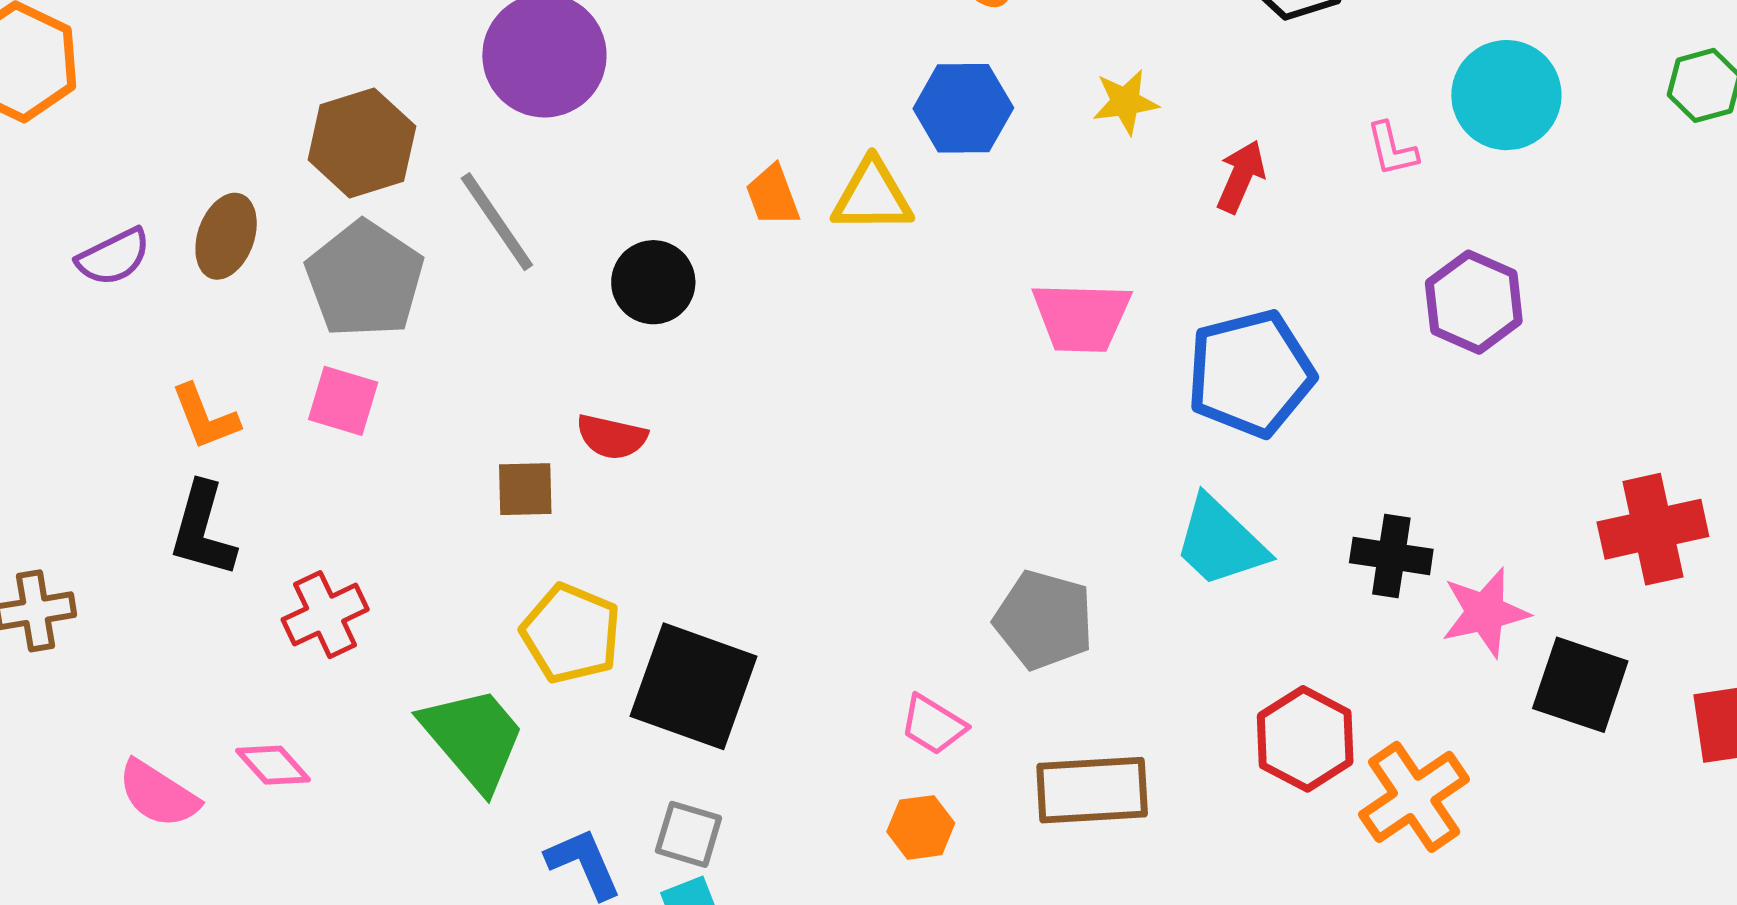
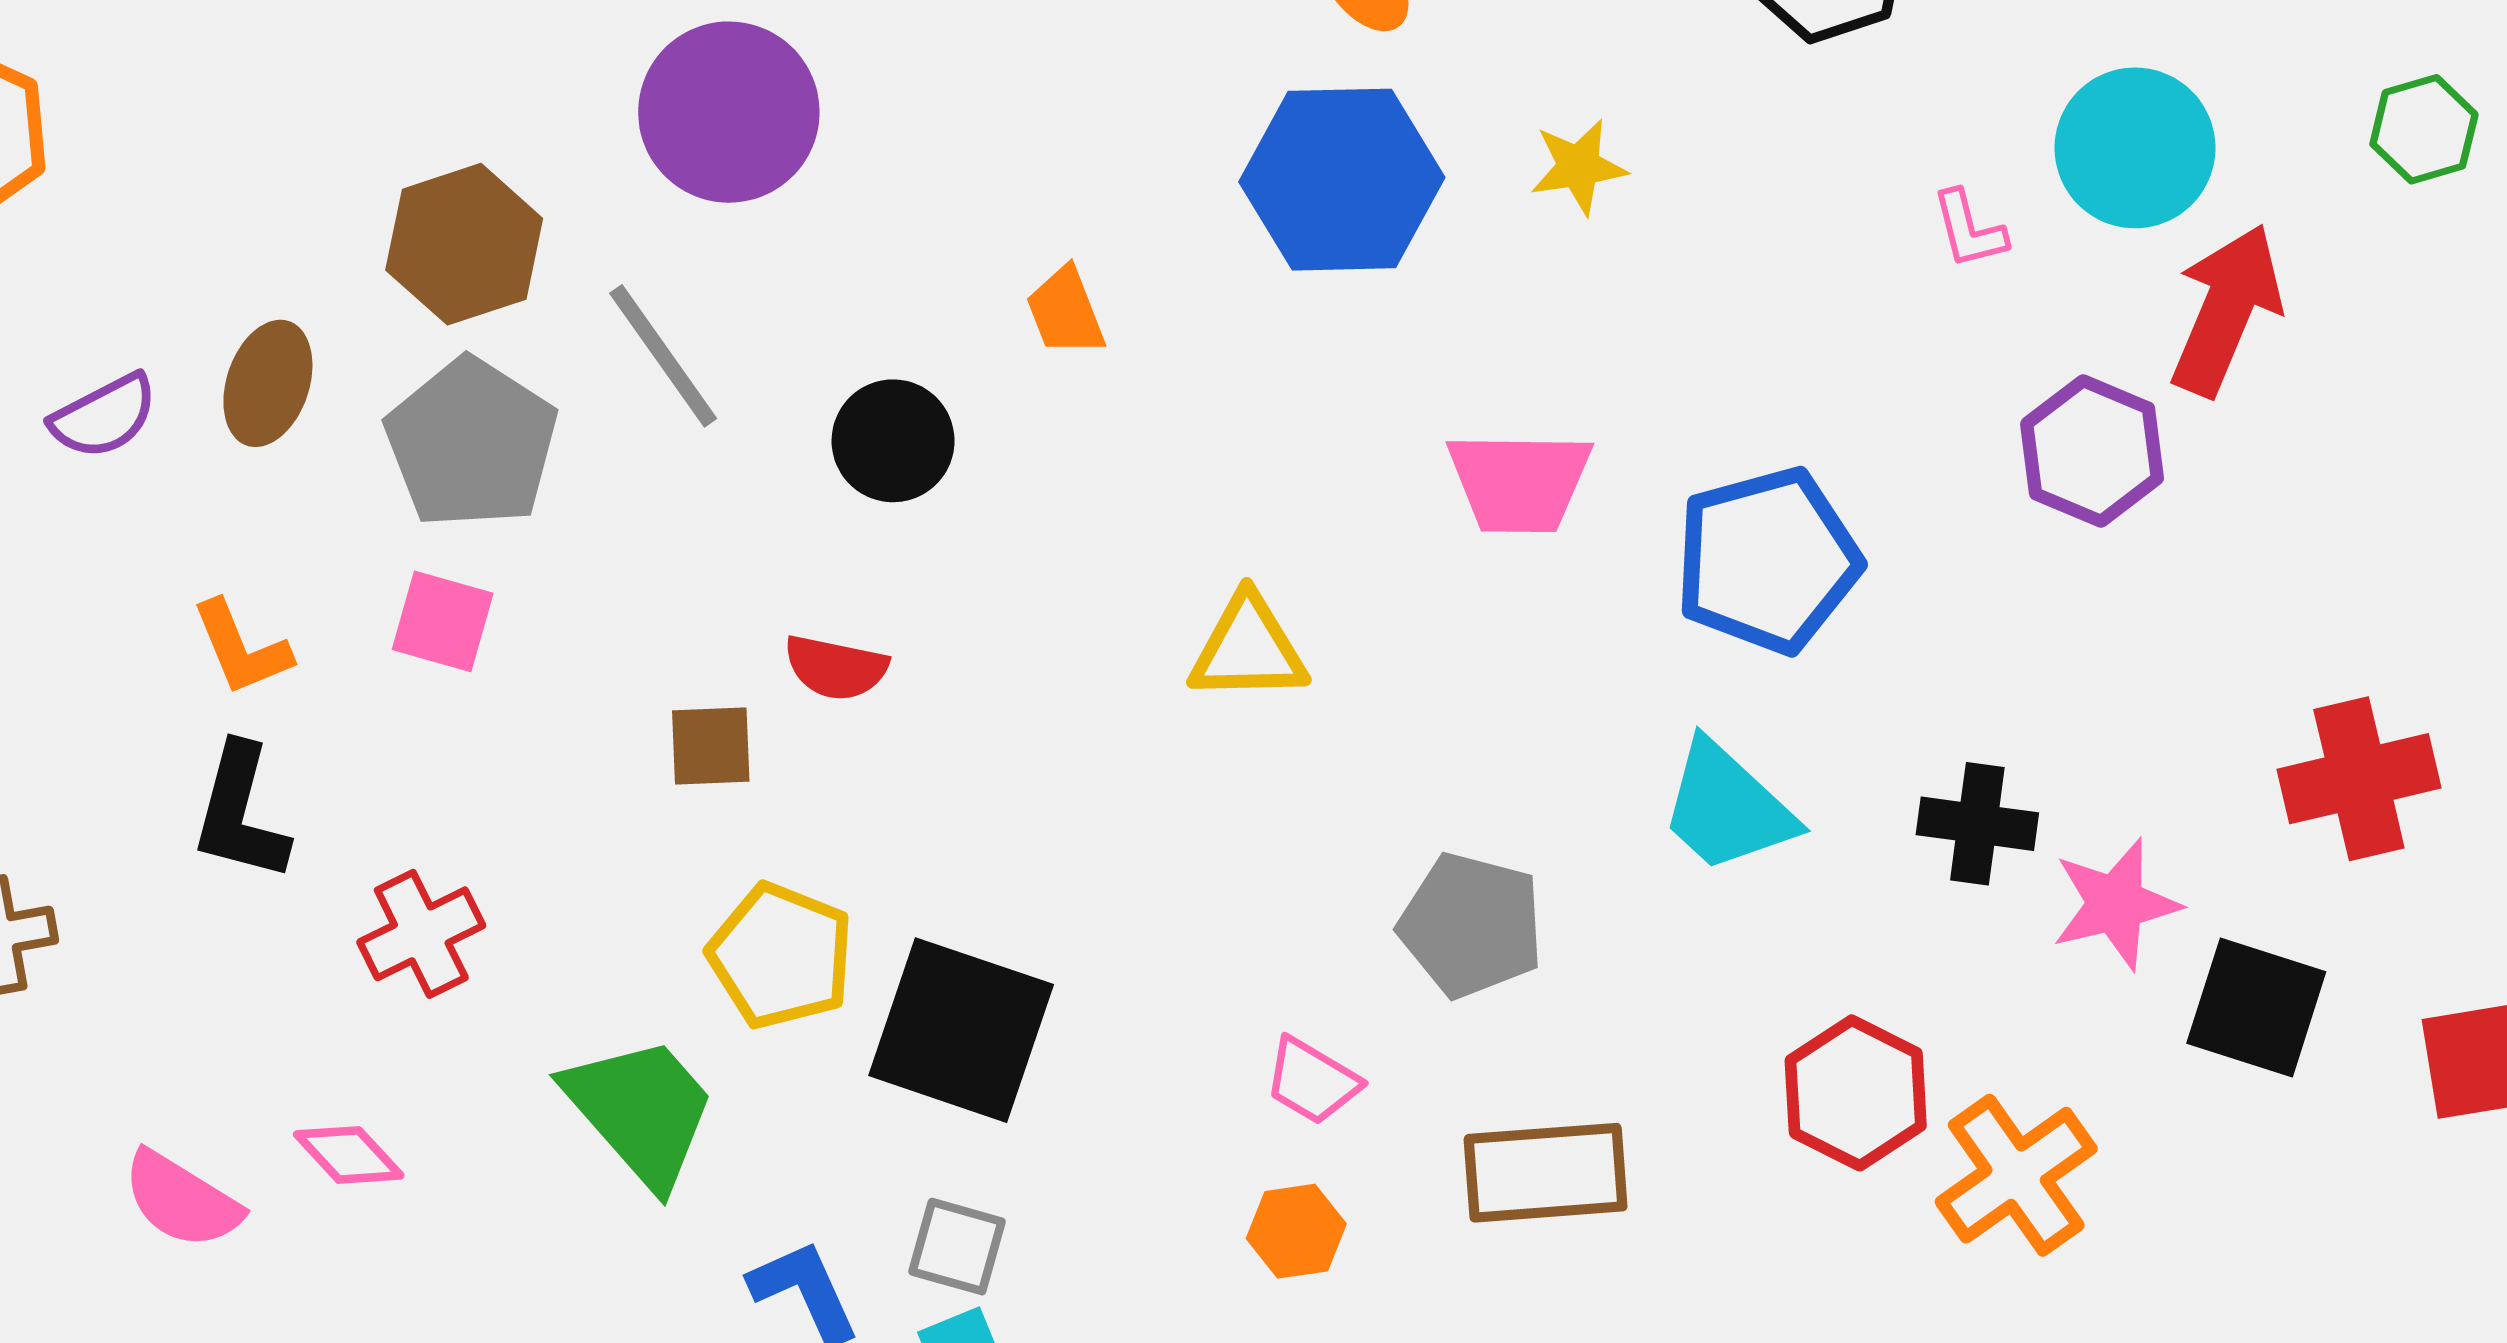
blue hexagon: (963, 108) -> (1342, 180), size x1.4
red arrow: (1241, 176) -> (2226, 310), moved, size x1.6
yellow triangle: (872, 196) -> (1248, 649), moved

